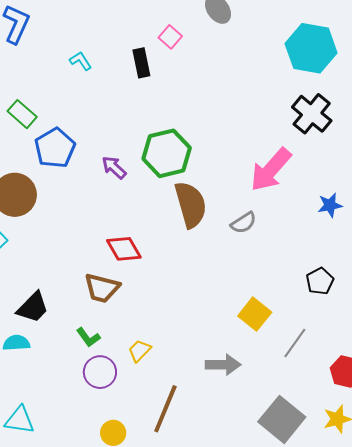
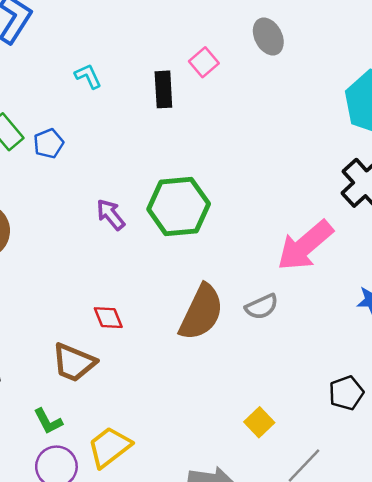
blue pentagon: (55, 148) -> (48, 144), moved, size x0.6
brown semicircle: (191, 205) -> (201, 312), moved, turned 33
red diamond: (124, 249) -> (108, 318), size x0.7
yellow square: (255, 314) -> (259, 422), size x0.7
yellow trapezoid: (139, 351) -> (109, 447), size x1.5

